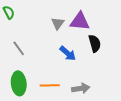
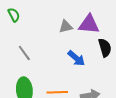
gray triangle: (58, 23) -> (66, 26), turned 40

